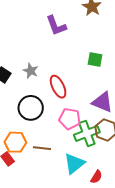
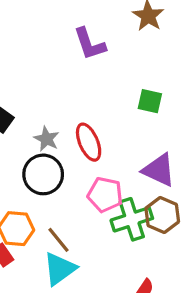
gray star: (31, 71) -> (47, 139), moved
brown line: (42, 148) -> (59, 240), turned 42
cyan triangle: (74, 164) -> (60, 269), moved

